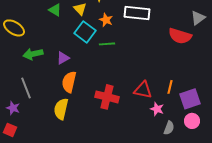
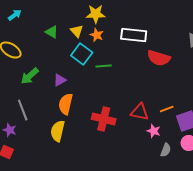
orange star: (106, 20) -> (97, 35), moved
red semicircle: (180, 36) -> (159, 58), moved
green arrow: (33, 54) -> (30, 76), turned -30
orange line: (170, 87) -> (167, 109), turned 56

